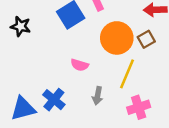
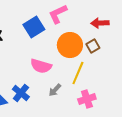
pink semicircle: (80, 65) -> (41, 66), size x1.5
gray arrow: (98, 96) -> (55, 90), turned 32

